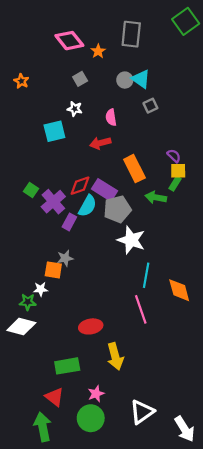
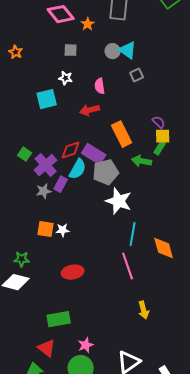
gray square: (80, 79) -> (71, 50), turned 32
gray star: (65, 258) -> (44, 191), moved
white star: (41, 289) -> (63, 230), moved
red ellipse: (91, 326) -> (73, 272), moved
yellow arrow: (115, 356) -> (144, 310), moved, size x0.7

